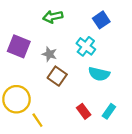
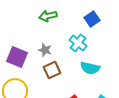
purple square: (19, 46) -> (17, 57), moved
brown square: (57, 76) -> (52, 70), turned 30

